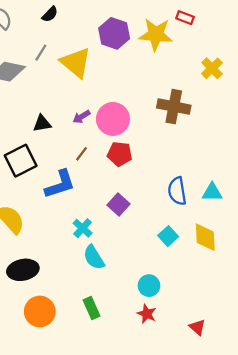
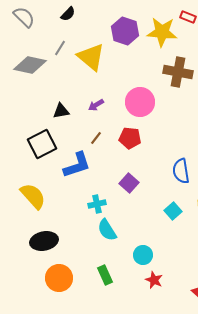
brown cross: (174, 107) -> (178, 72), moved
pink circle: (113, 119) -> (140, 102), moved
cyan cross: (83, 228) -> (97, 204), turned 36
cyan circle: (149, 286) -> (143, 255), moved

